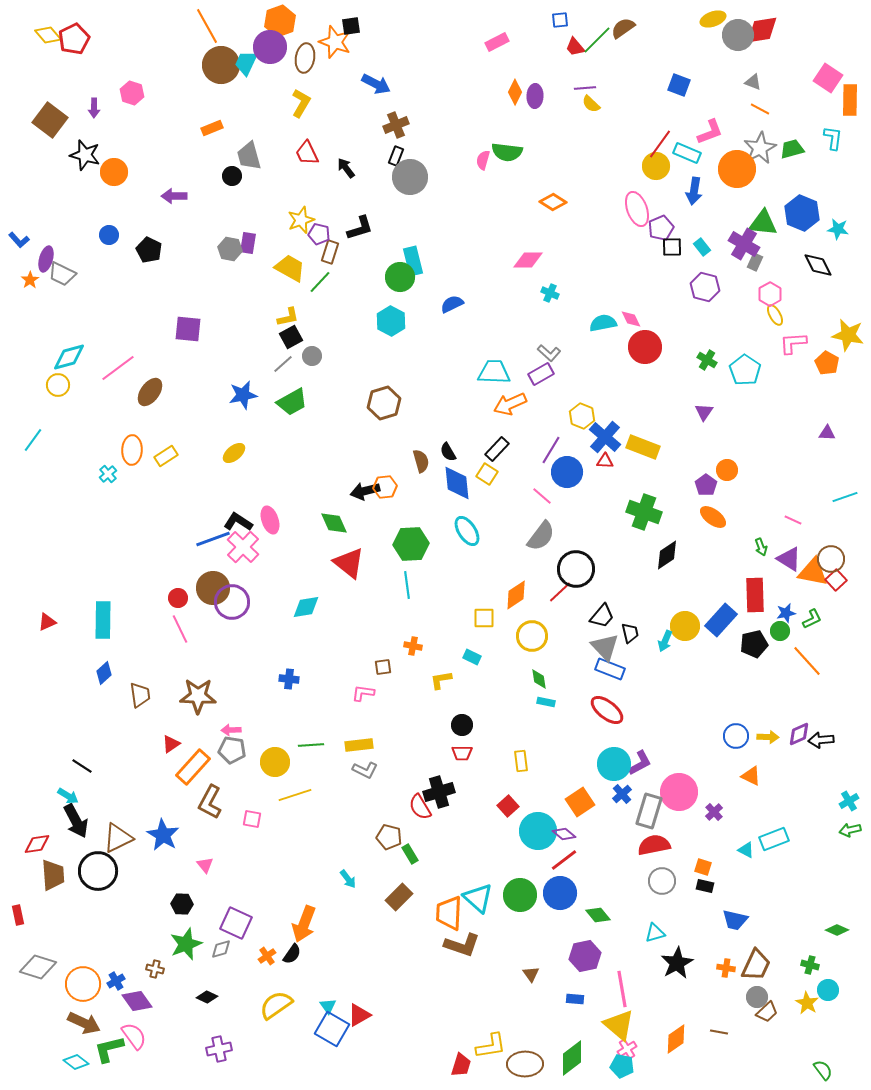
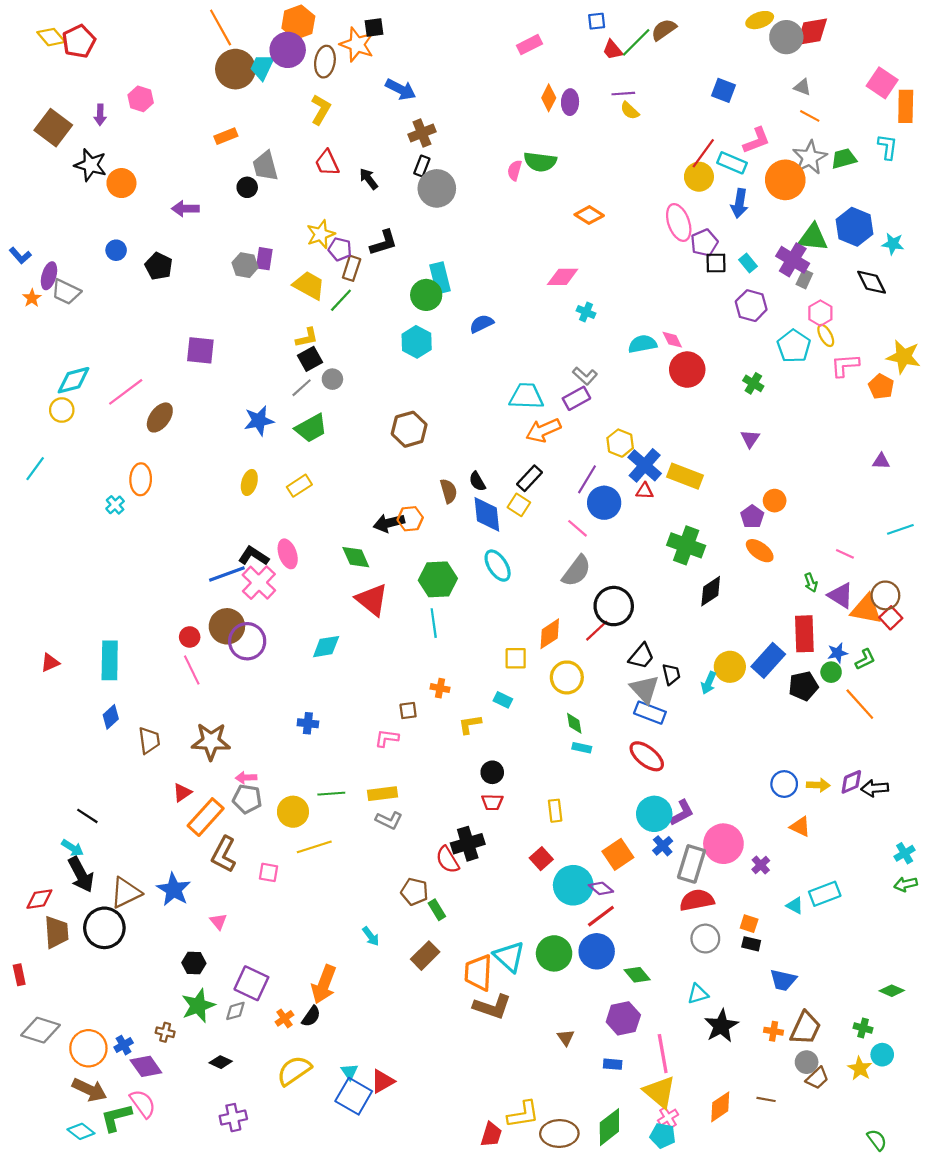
cyan pentagon: (745, 370) -> (794, 346), moved
yellow ellipse: (234, 453) -> (249, 482), turned -35
yellow rectangle: (166, 456) -> (299, 486), moved

